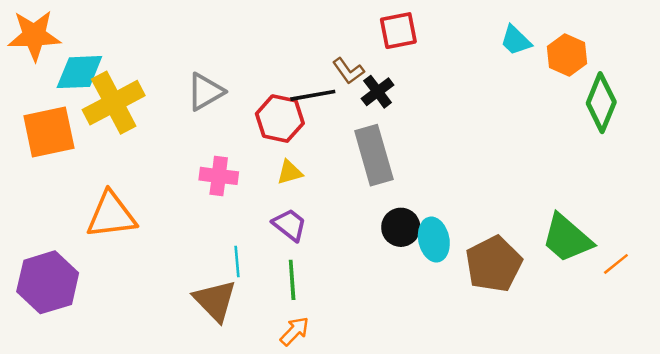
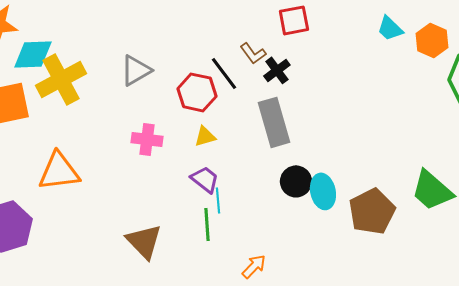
black line: (313, 95) -> (224, 73), turned 63
cyan line: (237, 262) -> (218, 200), moved
orange arrow: (295, 331) -> (254, 266), moved

